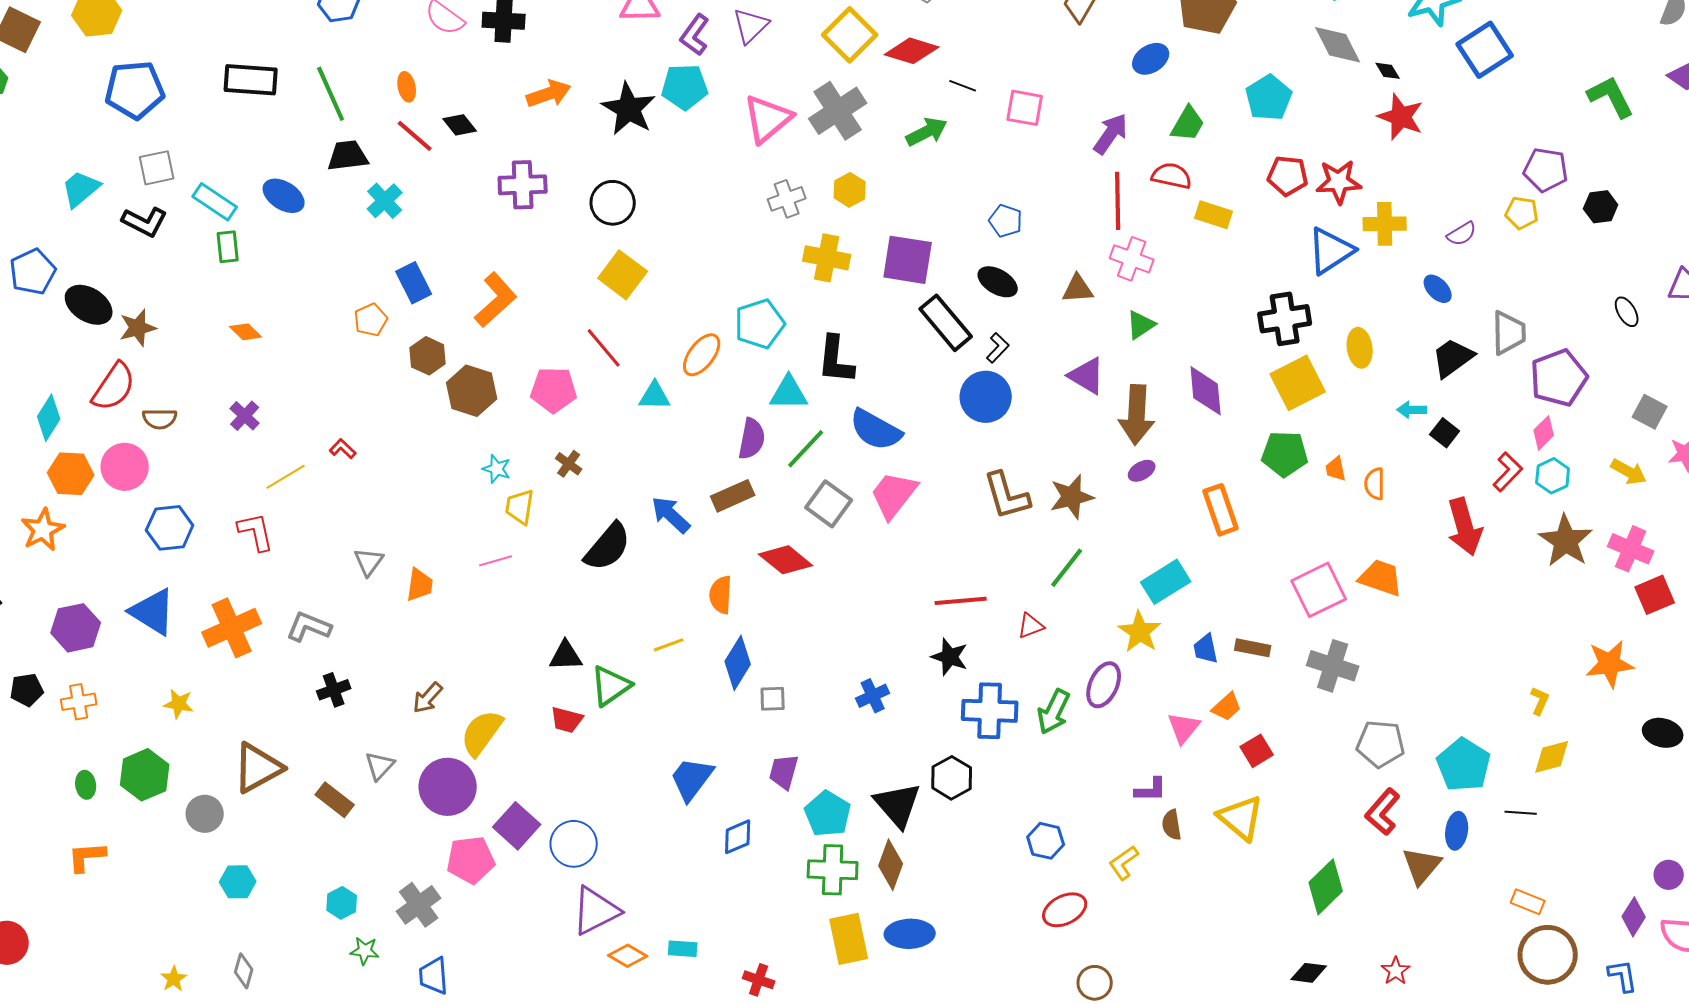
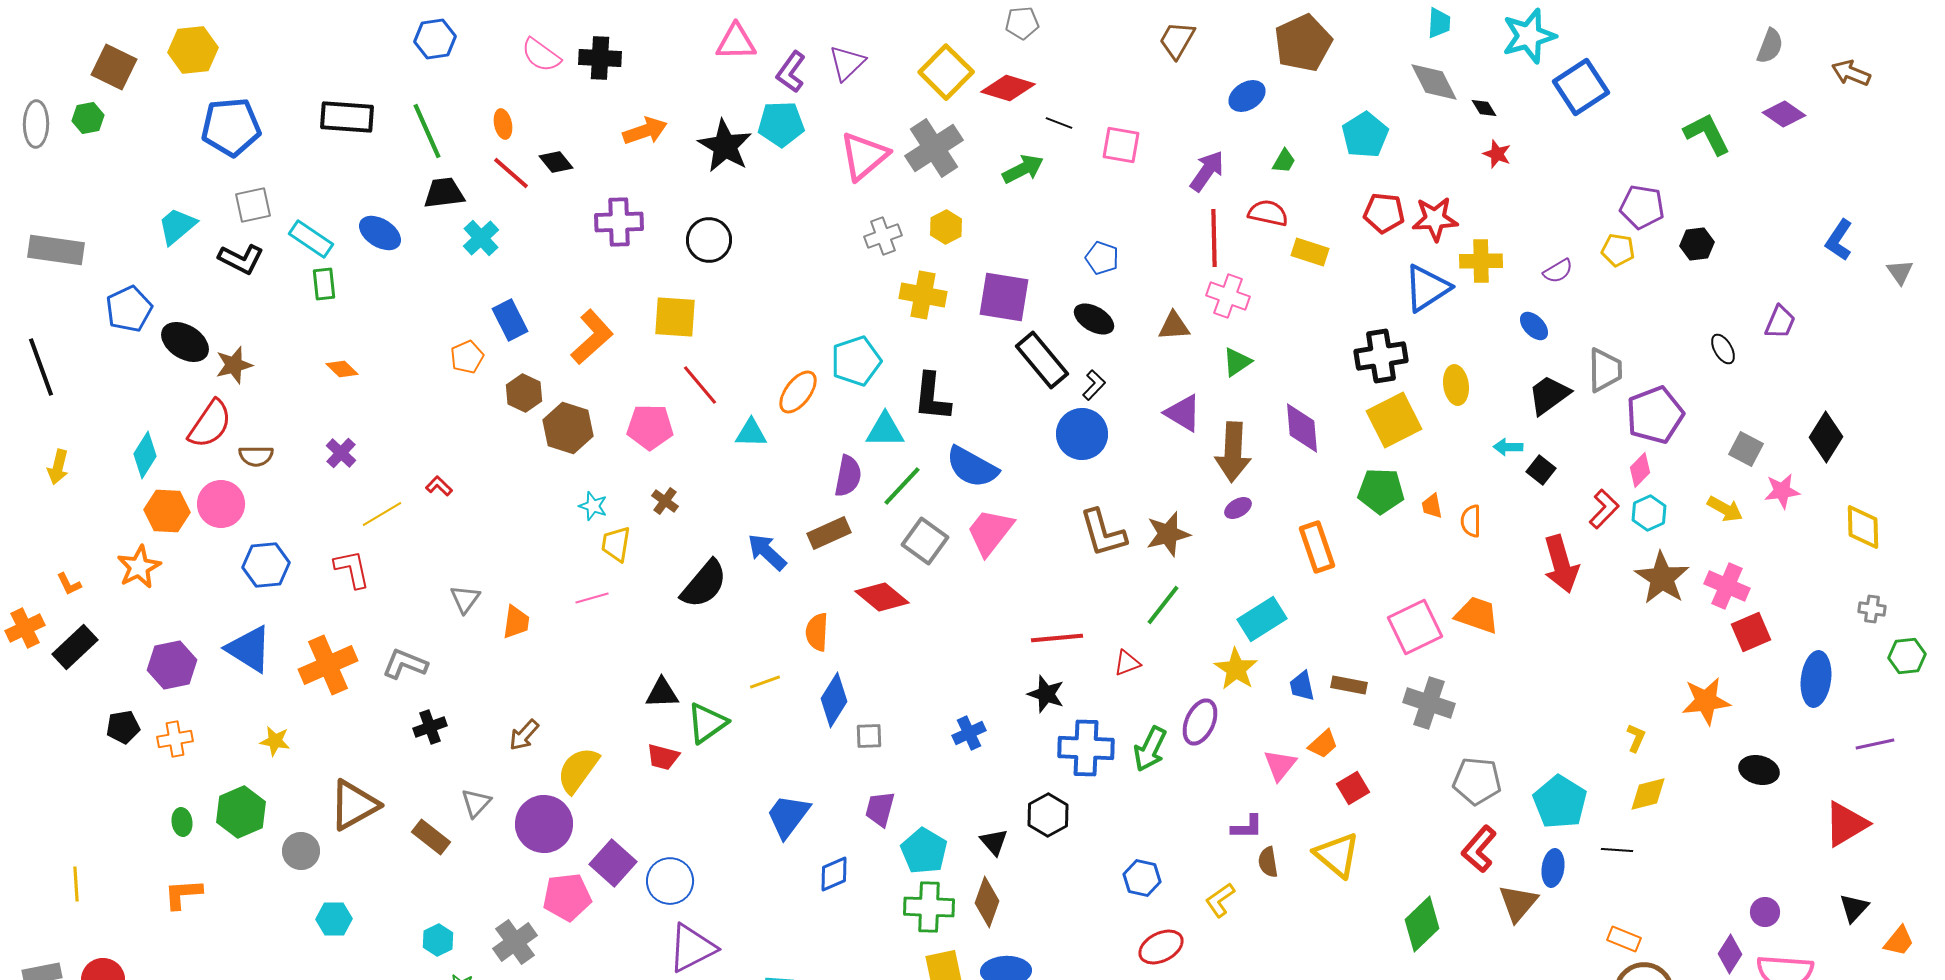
red star: (1401, 117) -> (1497, 154), size x0.6
green trapezoid: (1188, 124) -> (1284, 161), size x0.7
yellow square: (623, 275) -> (675, 317), moved, turned -33
black triangle: (898, 805) -> (994, 842), size x0.6

